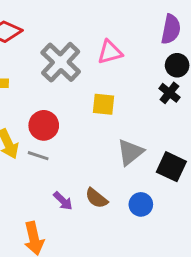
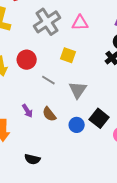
gray triangle: (130, 152) -> (78, 90), turned -30
gray line: (38, 156) -> (48, 80), moved
black square: (171, 167) -> (99, 118), moved

